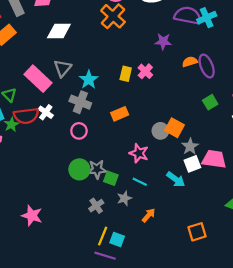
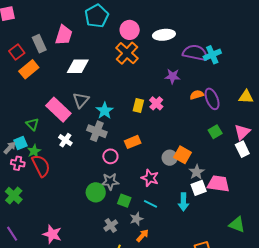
red semicircle: (26, 116) -> (41, 166), moved, turned -110
pink circle: (79, 131) -> (110, 156), moved
gray star: (97, 169) -> (110, 181), moved
cyan arrow: (176, 179) -> (183, 202), turned 54
orange arrow: (149, 215) -> (142, 236), moved

